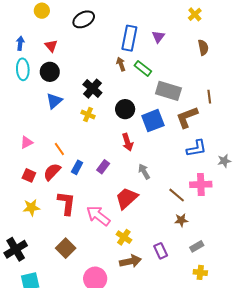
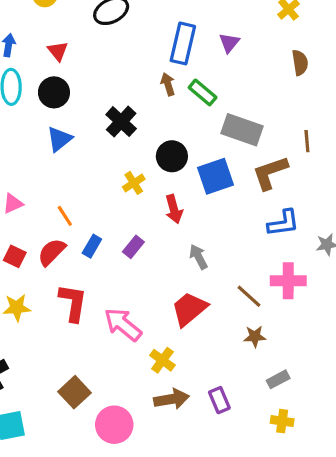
yellow cross: (88, 114) -> (134, 183), moved, turned 32
red trapezoid: (127, 198) -> (189, 309), moved
brown square: (66, 248) -> (74, 392), moved
purple rectangle: (161, 251) -> (219, 400), moved

